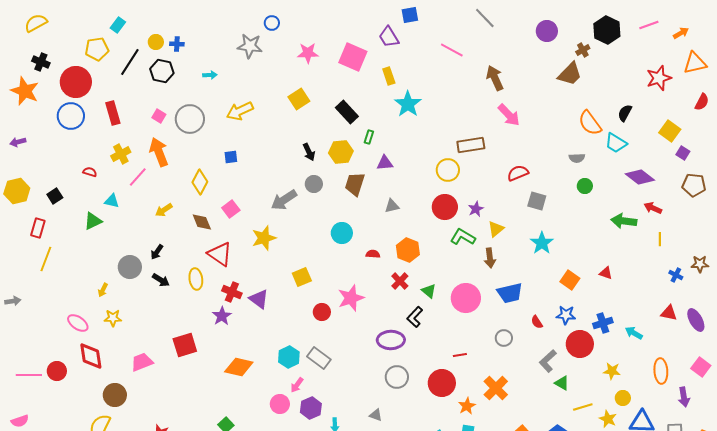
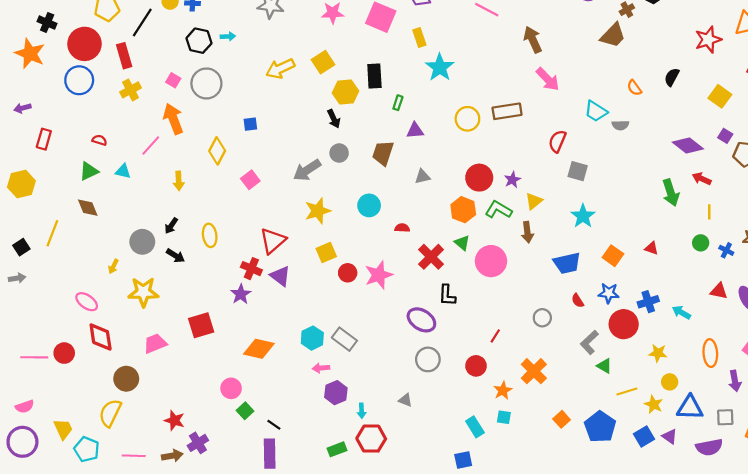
black hexagon: (162, 71) -> (199, 41), moved
yellow arrow: (240, 111) -> (280, 69), moved
black rectangle: (347, 112) -> (374, 76), turned 40
red rectangle: (113, 113) -> (124, 56), moved
orange semicircle: (590, 123) -> (634, 88), size x0.6
cyan trapezoid: (616, 143) -> (596, 111), moved
yellow hexagon: (341, 152) -> (346, 92), moved
purple square: (683, 153) -> (725, 136), moved
yellow cross: (121, 154) -> (131, 90), moved
yellow circle: (448, 170) -> (467, 119), moved
red semicircle: (518, 173) -> (557, 141), turned -45
green circle: (585, 186) -> (701, 243), moved
yellow hexagon: (17, 191) -> (21, 184), moved
black square: (55, 196) -> (21, 247), moved
yellow arrow: (164, 210) -> (179, 181), turned -60
green triangle: (93, 221) -> (89, 171), moved
green arrow: (624, 221) -> (671, 193), turned -115
brown diamond: (202, 222) -> (88, 208), moved
red rectangle: (38, 228) -> (44, 139), moved
yellow star: (264, 238) -> (318, 211), moved
orange hexagon: (408, 250) -> (463, 210), moved
red triangle: (220, 254) -> (273, 241), moved, turned 44
yellow ellipse: (196, 279) -> (210, 235), moved
red cross: (400, 281) -> (431, 257), size x1.4
green triangle: (429, 291) -> (462, 243), moved
blue trapezoid: (510, 293) -> (567, 263), moved
pink circle: (466, 298) -> (491, 261), moved
red circle: (322, 312) -> (348, 273), moved
black L-shape: (415, 317) -> (447, 295), turned -40
yellow star: (113, 318) -> (143, 292), moved, size x1.6
purple ellipse: (391, 340) -> (421, 320), turned 32
red line: (460, 355) -> (495, 336), turned -48
red circle: (442, 383) -> (476, 366), size x0.7
pink arrow: (297, 385) -> (321, 368), turned 49
pink circle: (280, 404) -> (231, 388), moved

